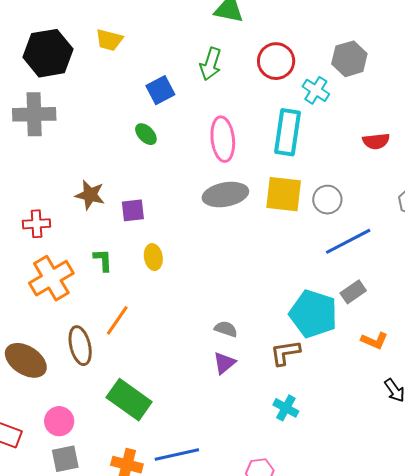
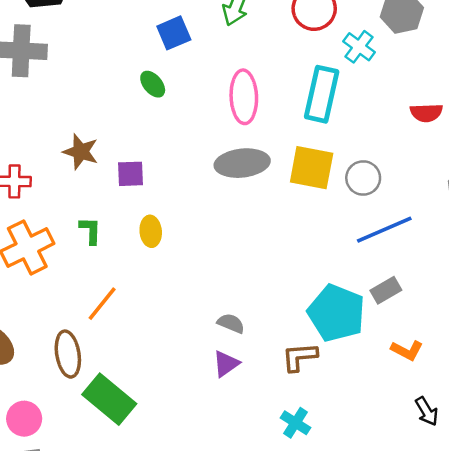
brown ellipse: (80, 346) -> (68, 354), moved

